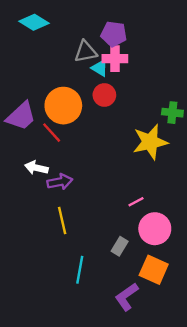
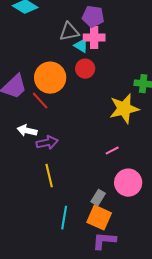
pink line: (136, 202) -> (112, 151), moved
orange square: (154, 270) -> (99, 218), moved
purple L-shape: (127, 297) -> (104, 241), turned 40

